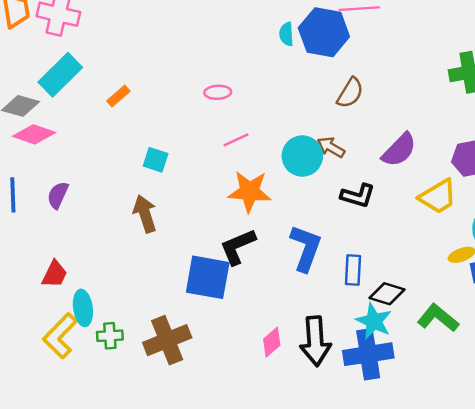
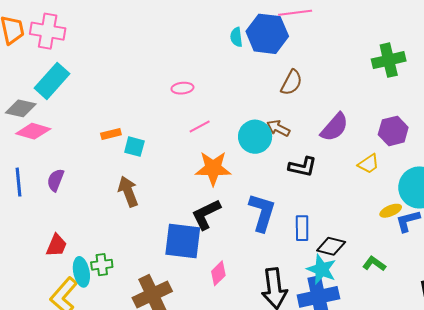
orange rectangle: (118, 96) -> (111, 134), moved, turned 30
yellow trapezoid: (438, 196) -> (369, 164), size x0.7
green L-shape: (438, 318) -> (374, 264), size x0.7
green cross: (110, 336) -> (102, 265), moved
pink diamond: (272, 342) -> (218, 273), moved

